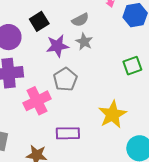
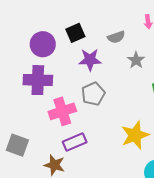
gray star: (84, 42) -> (136, 60), moved
purple rectangle: (68, 133) -> (75, 142), moved, turned -30

